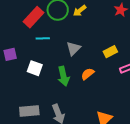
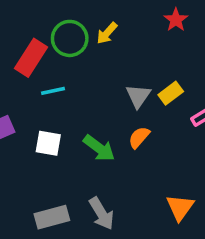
gray triangle: (73, 48) -> (138, 96), moved
green arrow: (64, 76) -> (99, 148), turned -30

